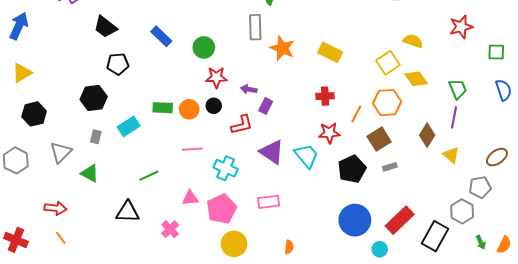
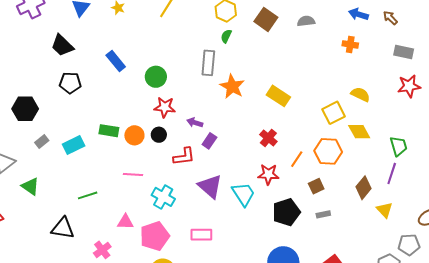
red cross: (325, 96) -> (268, 138), turned 36
black hexagon: (94, 98) -> (25, 109), moved
gray rectangle: (96, 137) -> (42, 141), moved, turned 32
brown square: (379, 139) -> (316, 186), size x0.7

